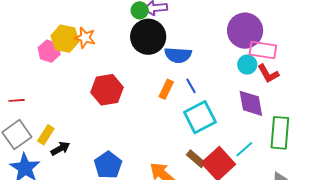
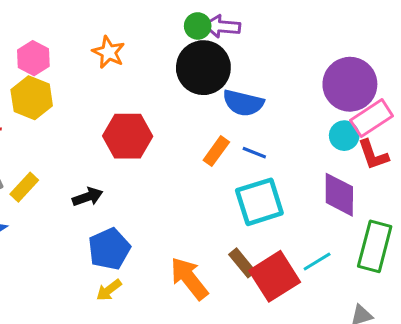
yellow hexagon: (65, 39) -> (32, 98), moved
pink rectangle: (263, 50) -> (372, 118), turned -52
pink hexagon: (49, 51) -> (33, 58), moved
blue line: (191, 86) -> (254, 153), turned -49
black arrow: (60, 148) -> (88, 197), moved

